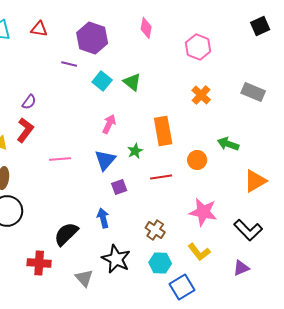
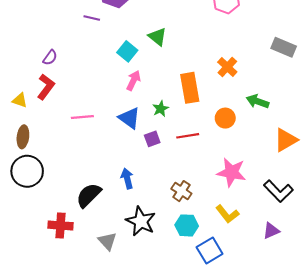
cyan square: (102, 81) -> (127, 51), moved
orange cross: (201, 95) -> (227, 67), moved
blue triangle: (105, 160) -> (129, 118), turned -35
purple square: (119, 187) -> (152, 139), moved

